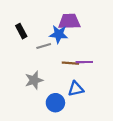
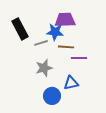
black rectangle: (21, 31) -> (20, 29), size x1.5
brown line: (70, 63) -> (66, 47), moved
gray star: (34, 80) -> (44, 68), moved

